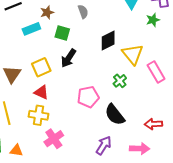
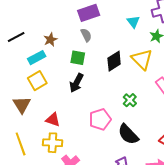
green square: (62, 33) -> (78, 58), moved
yellow triangle: (133, 54) -> (142, 59), moved
yellow square: (41, 67) -> (37, 81), moved

